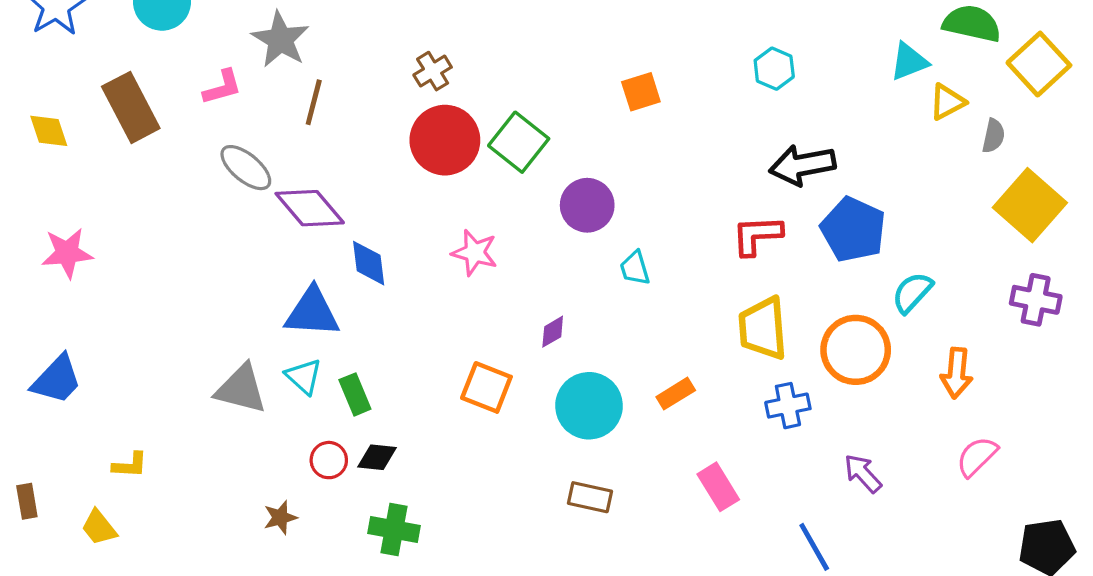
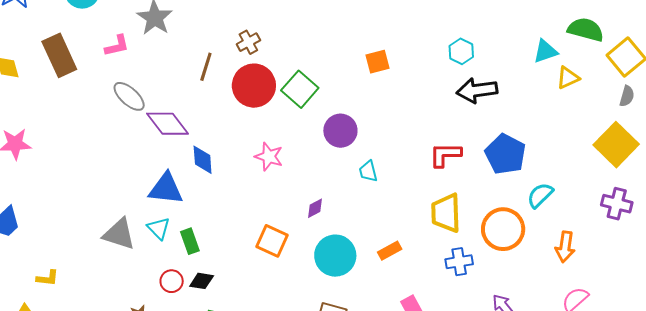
brown line: (314, 102) -> (206, 67), moved
gray semicircle: (993, 136) -> (627, 96), moved
black arrow: (802, 165) -> (477, 90), moved

